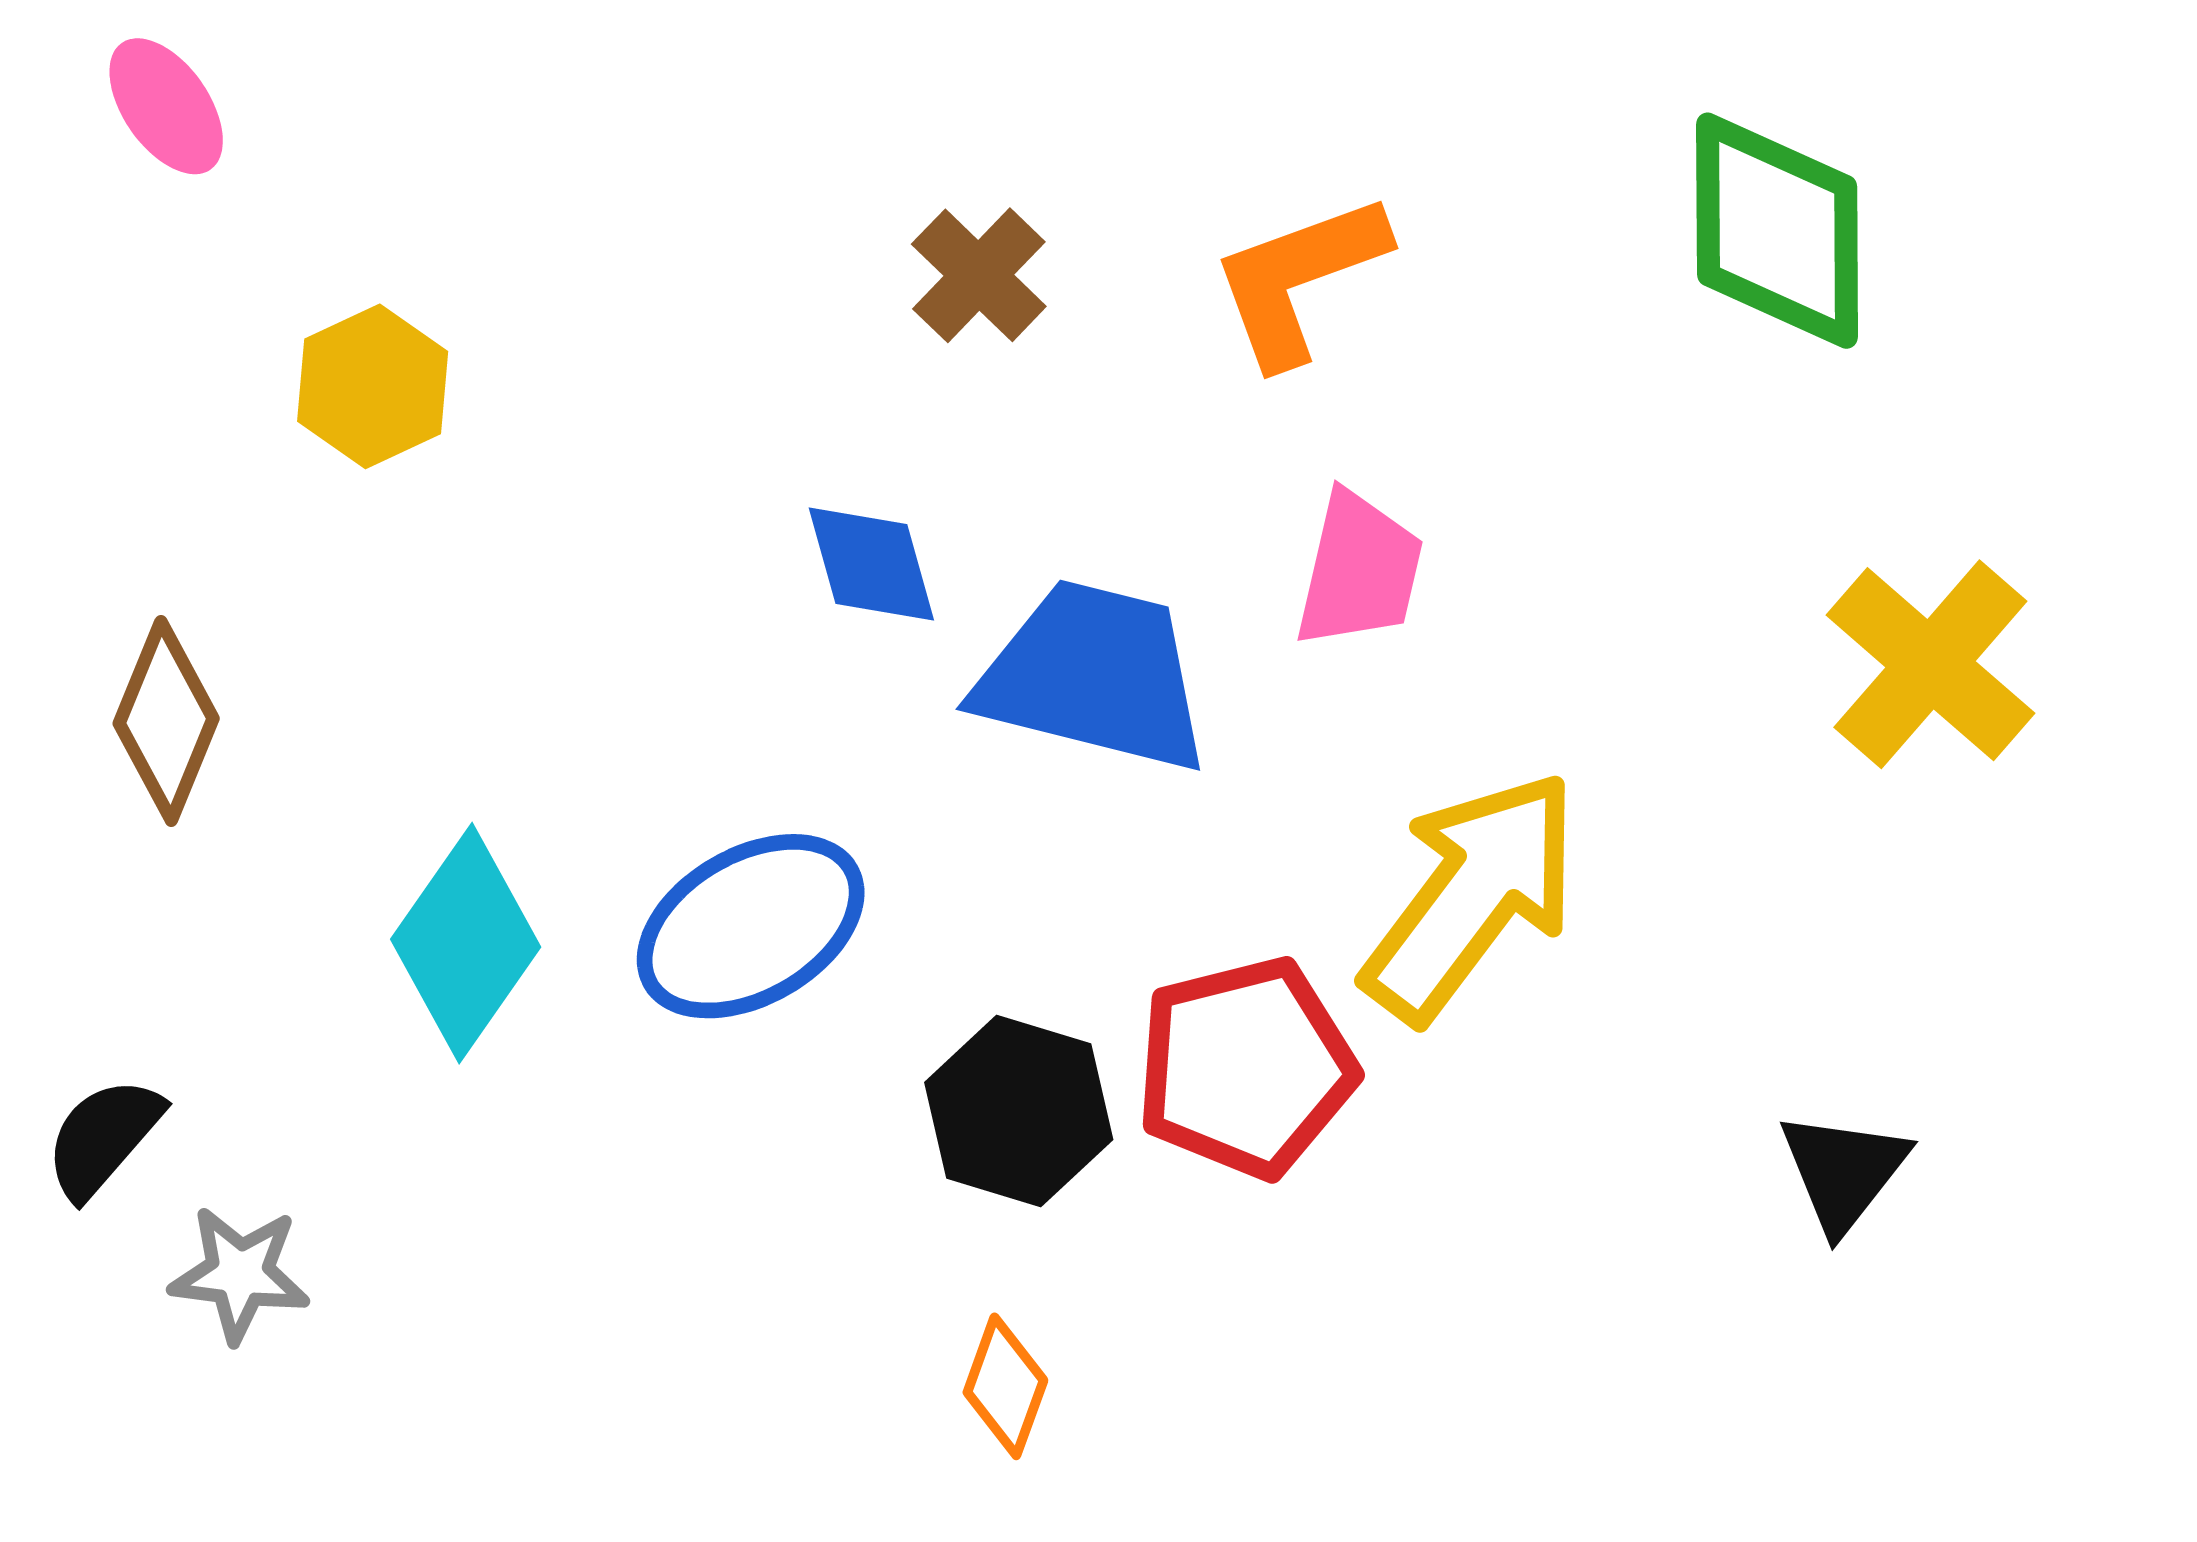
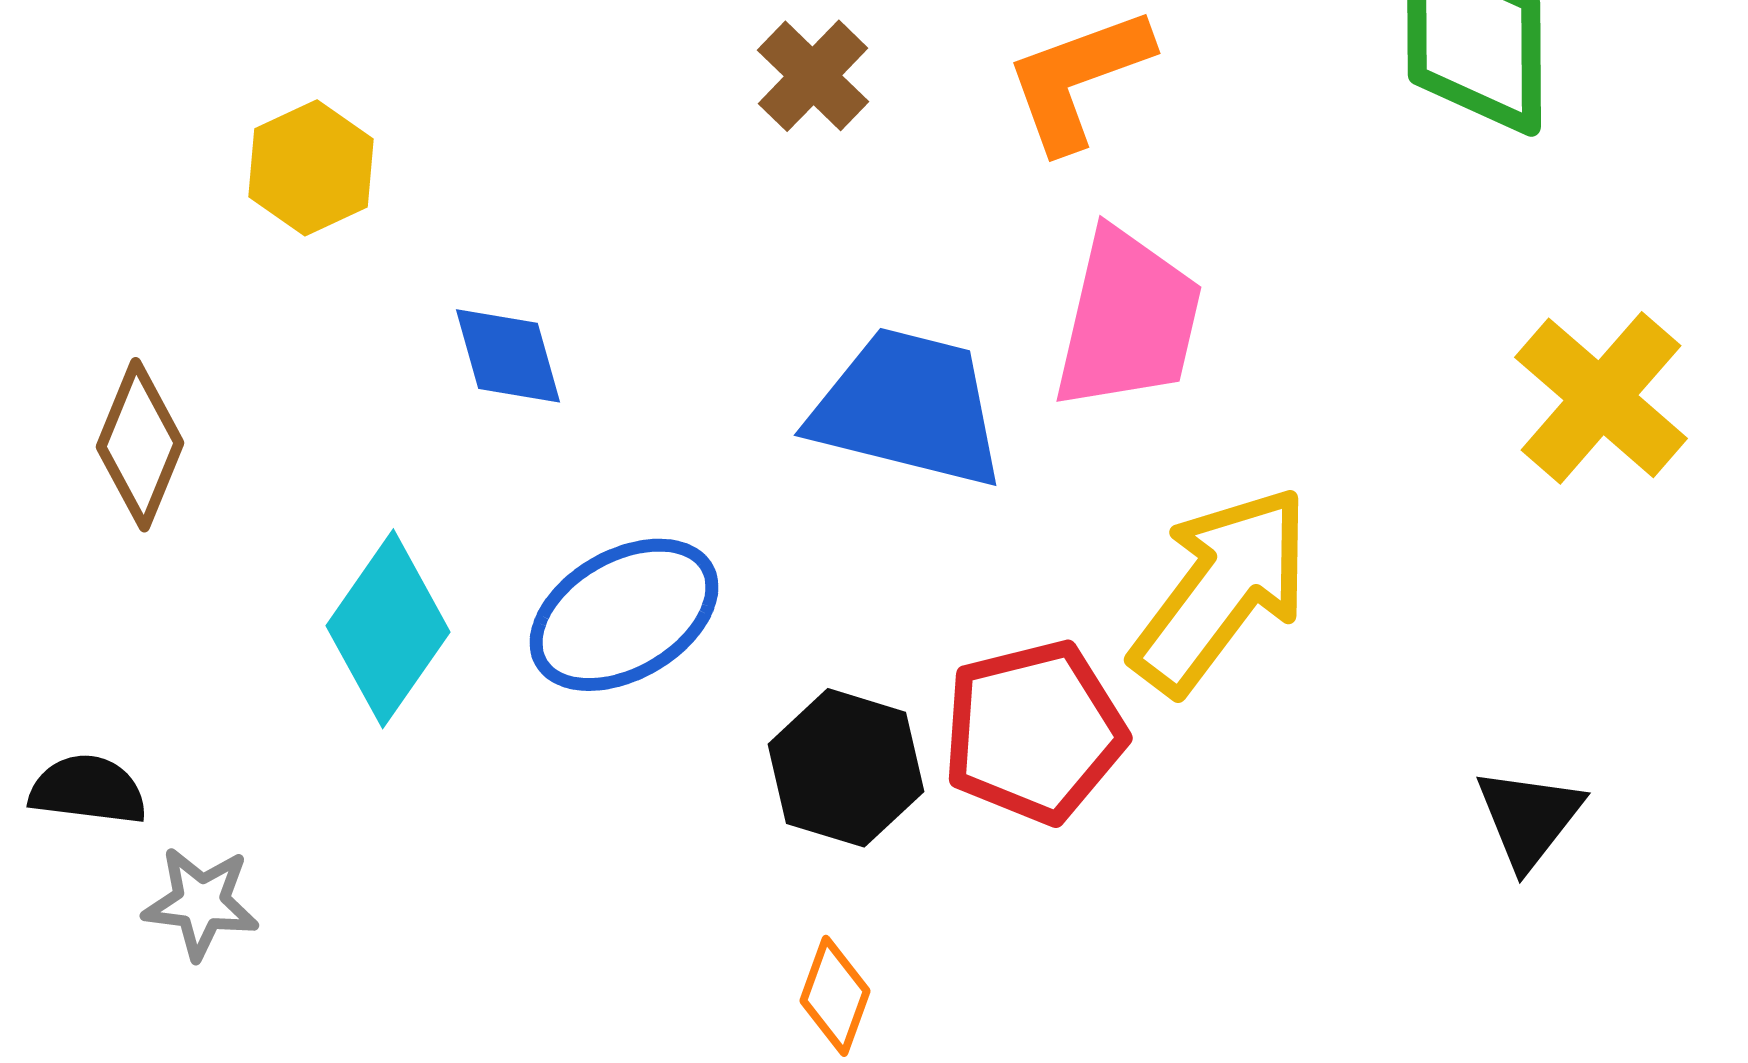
blue diamond: (871, 564) -> (508, 356), moved
pink trapezoid: (1359, 570) -> (1128, 320), size x1.4
black semicircle: (103, 1138) -> (88, 790), turned 56

